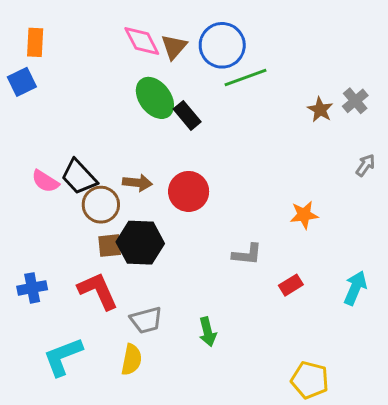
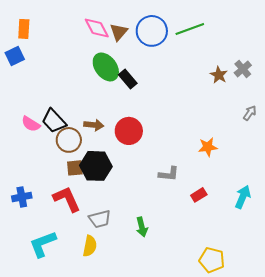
green line: (246, 77) -> (190, 29), moved

